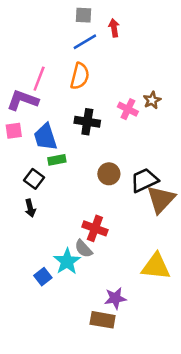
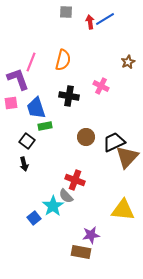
blue line: (85, 42) -> (105, 19), moved
purple L-shape: (23, 100) -> (18, 79), turned 50
brown star: (152, 100) -> (128, 62), moved

